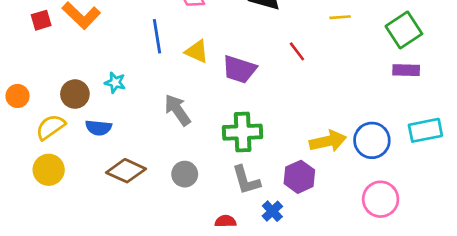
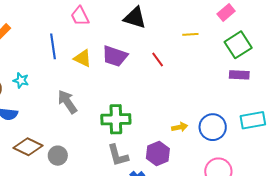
purple trapezoid: (239, 69) -> (115, 56), moved
yellow arrow: (328, 141) -> (180, 127), size x0.6
gray circle: (185, 174) -> (58, 156), moved

